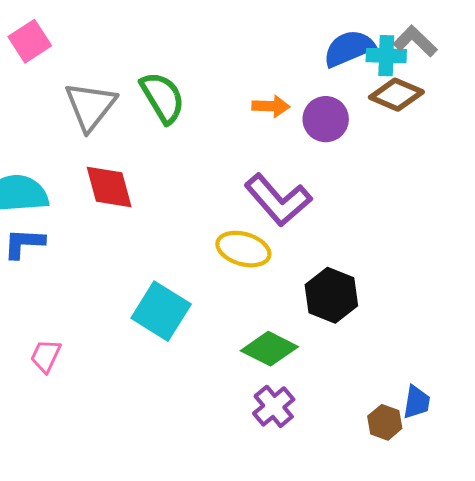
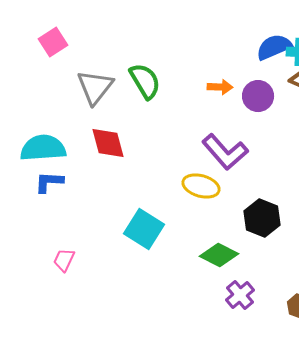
purple cross: (274, 406) -> (240, 295), moved

